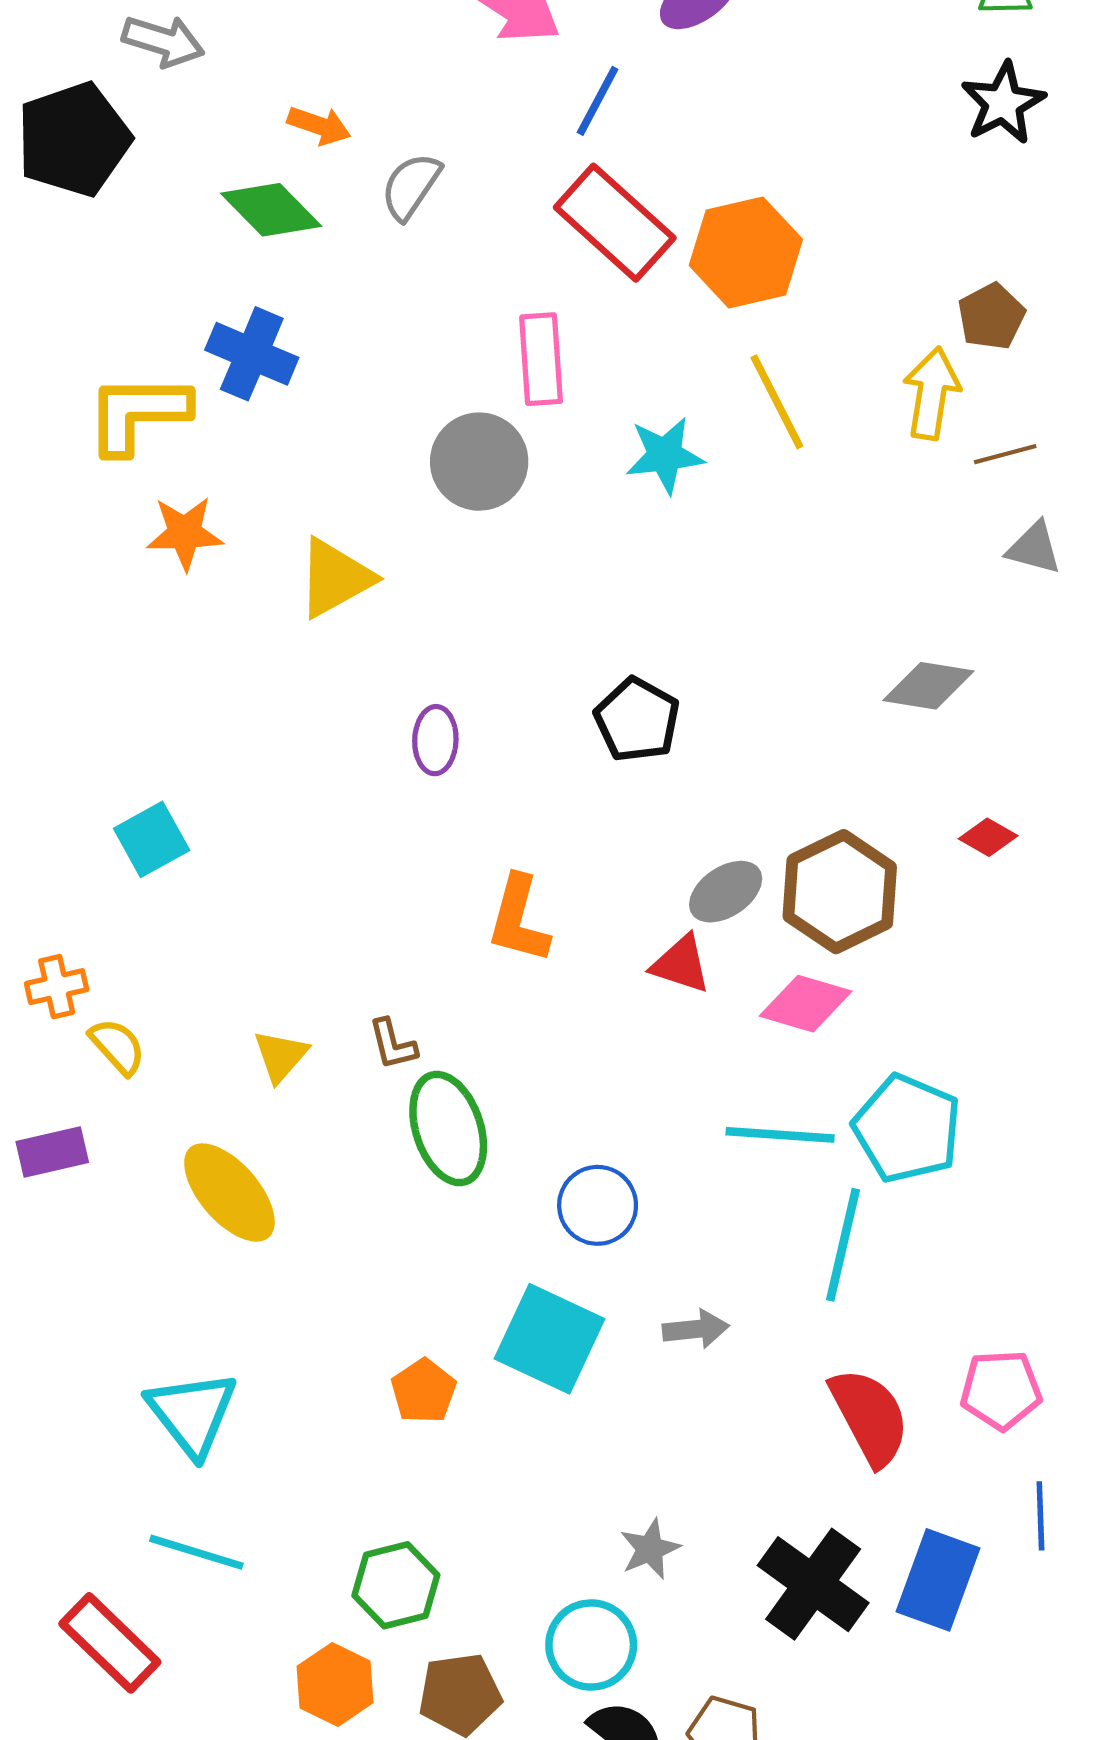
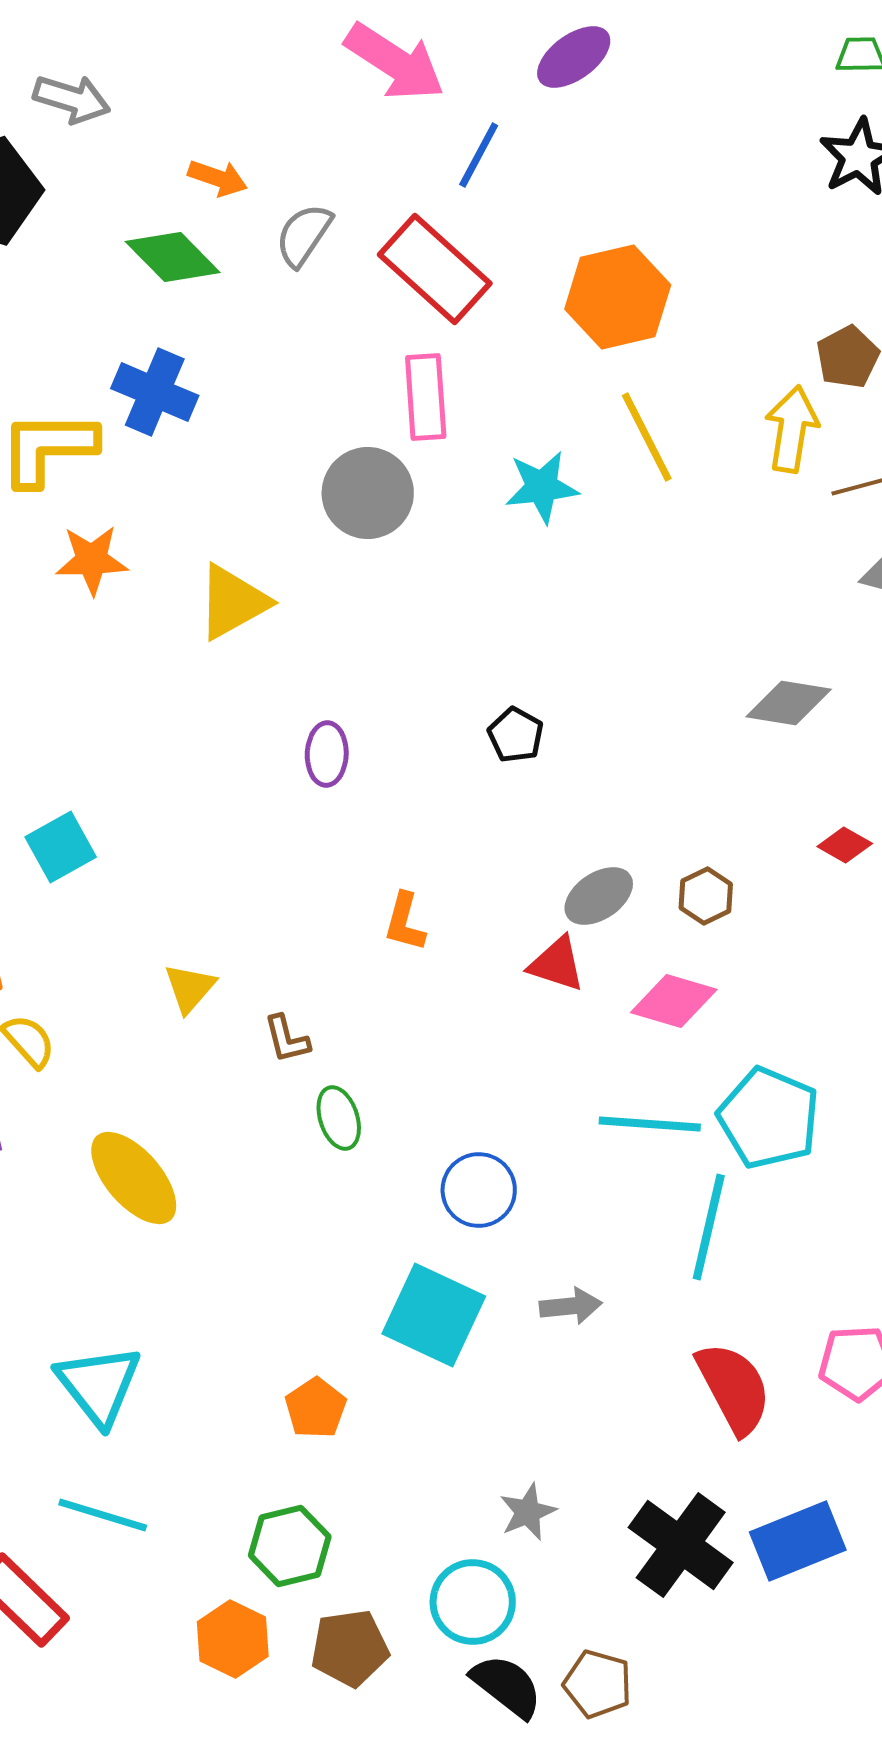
red rectangle: (615, 223) -> (435, 269), moved
black pentagon: (637, 720) -> (516, 735), size x0.7
brown hexagon: (840, 892) -> (706, 896), size x0.5
orange L-shape: (519, 919) -> (405, 922), size x0.7
yellow triangle: (281, 1056) -> (190, 988), moved
green ellipse: (448, 1129) -> (339, 1118), size x0.6
orange pentagon: (424, 1391) -> (316, 1408), moved
blue rectangle: (938, 1580) -> (798, 1541), turned 48

